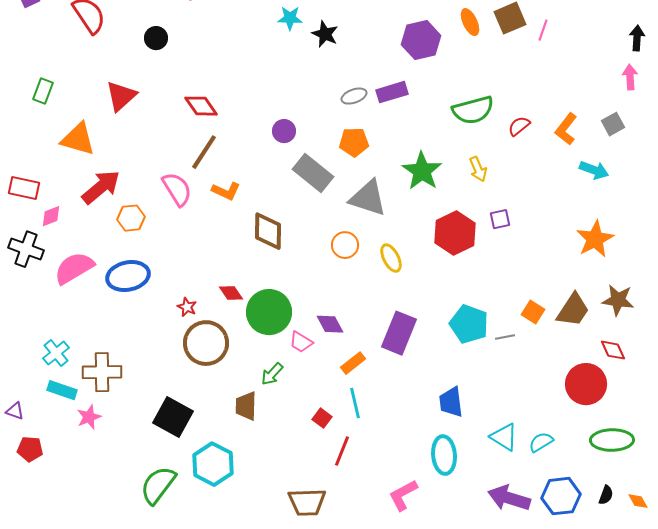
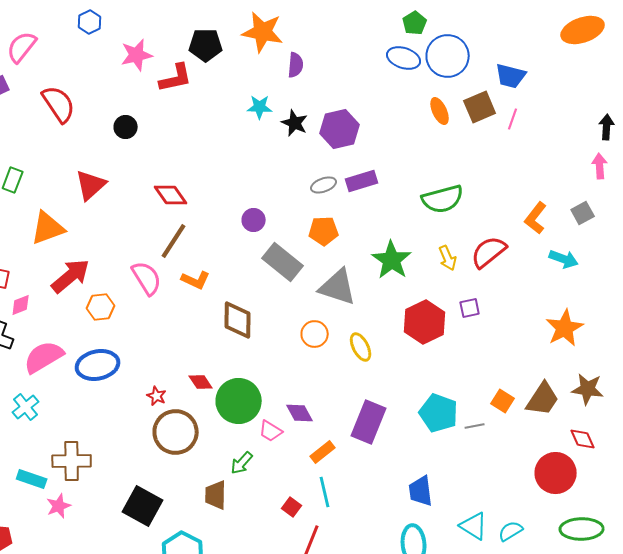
purple hexagon: (421, 40) -> (340, 129), moved
red semicircle: (519, 126) -> (489, 252), moved, size x1.6
orange triangle: (78, 139) -> (48, 228), turned -36
cyan cross: (56, 353) -> (26, 407), moved

